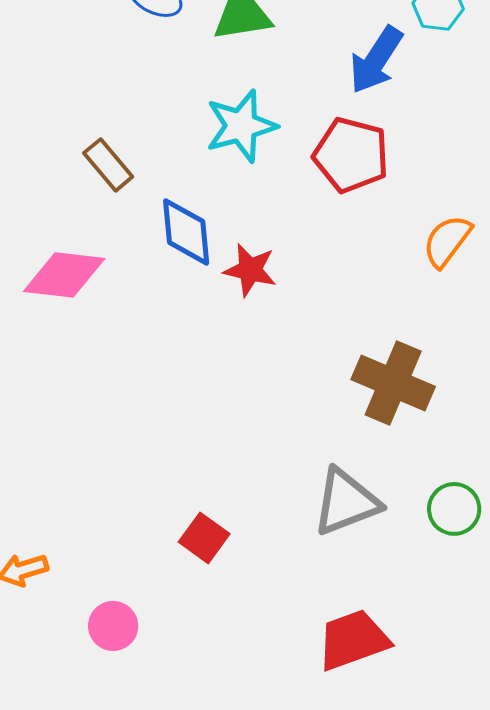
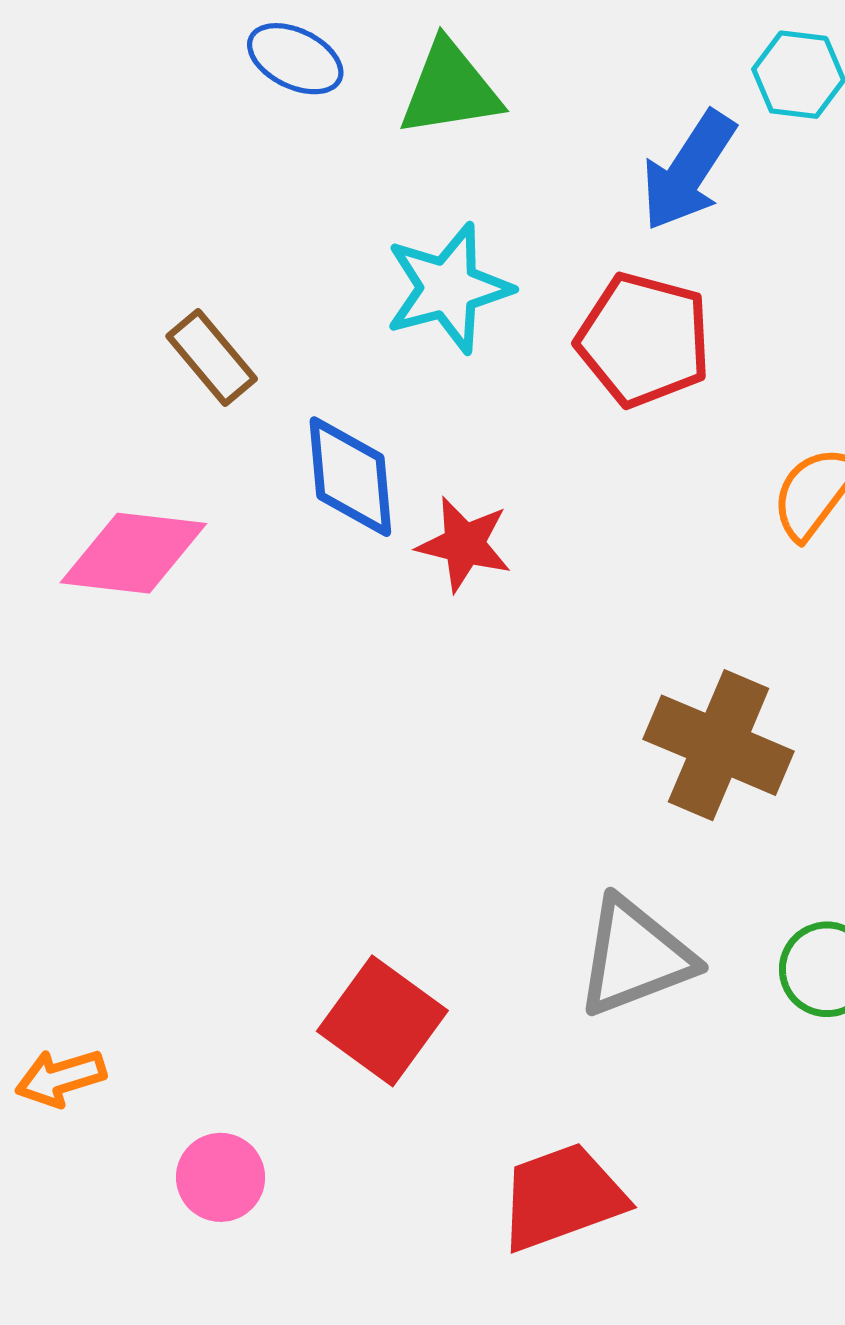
red square: (204, 538) -> (382, 1021), size x1.4
red trapezoid: (353, 640) -> (562, 1197), moved

